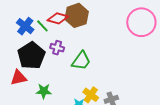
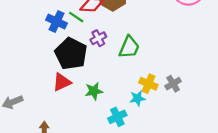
purple cross: (57, 48) -> (98, 38), turned -32

